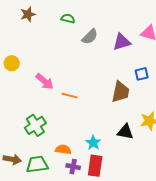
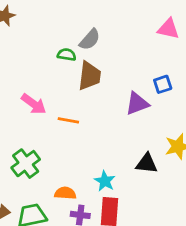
green semicircle: (68, 19) -> (67, 55), moved
purple triangle: (122, 42) -> (137, 104), moved
brown trapezoid: (121, 92) -> (90, 76), moved

